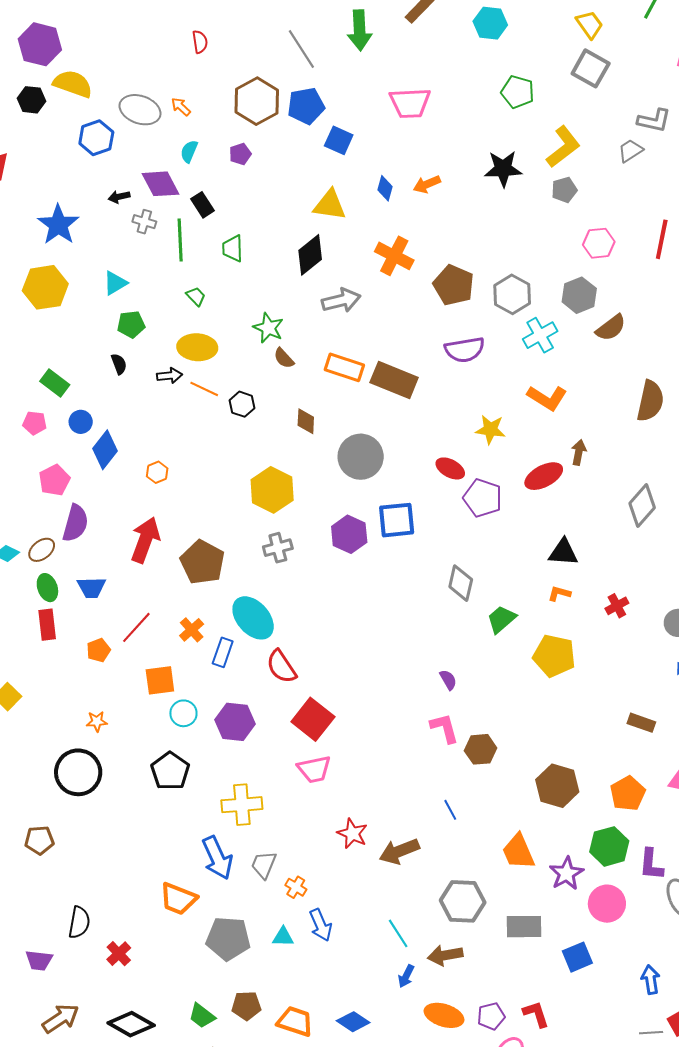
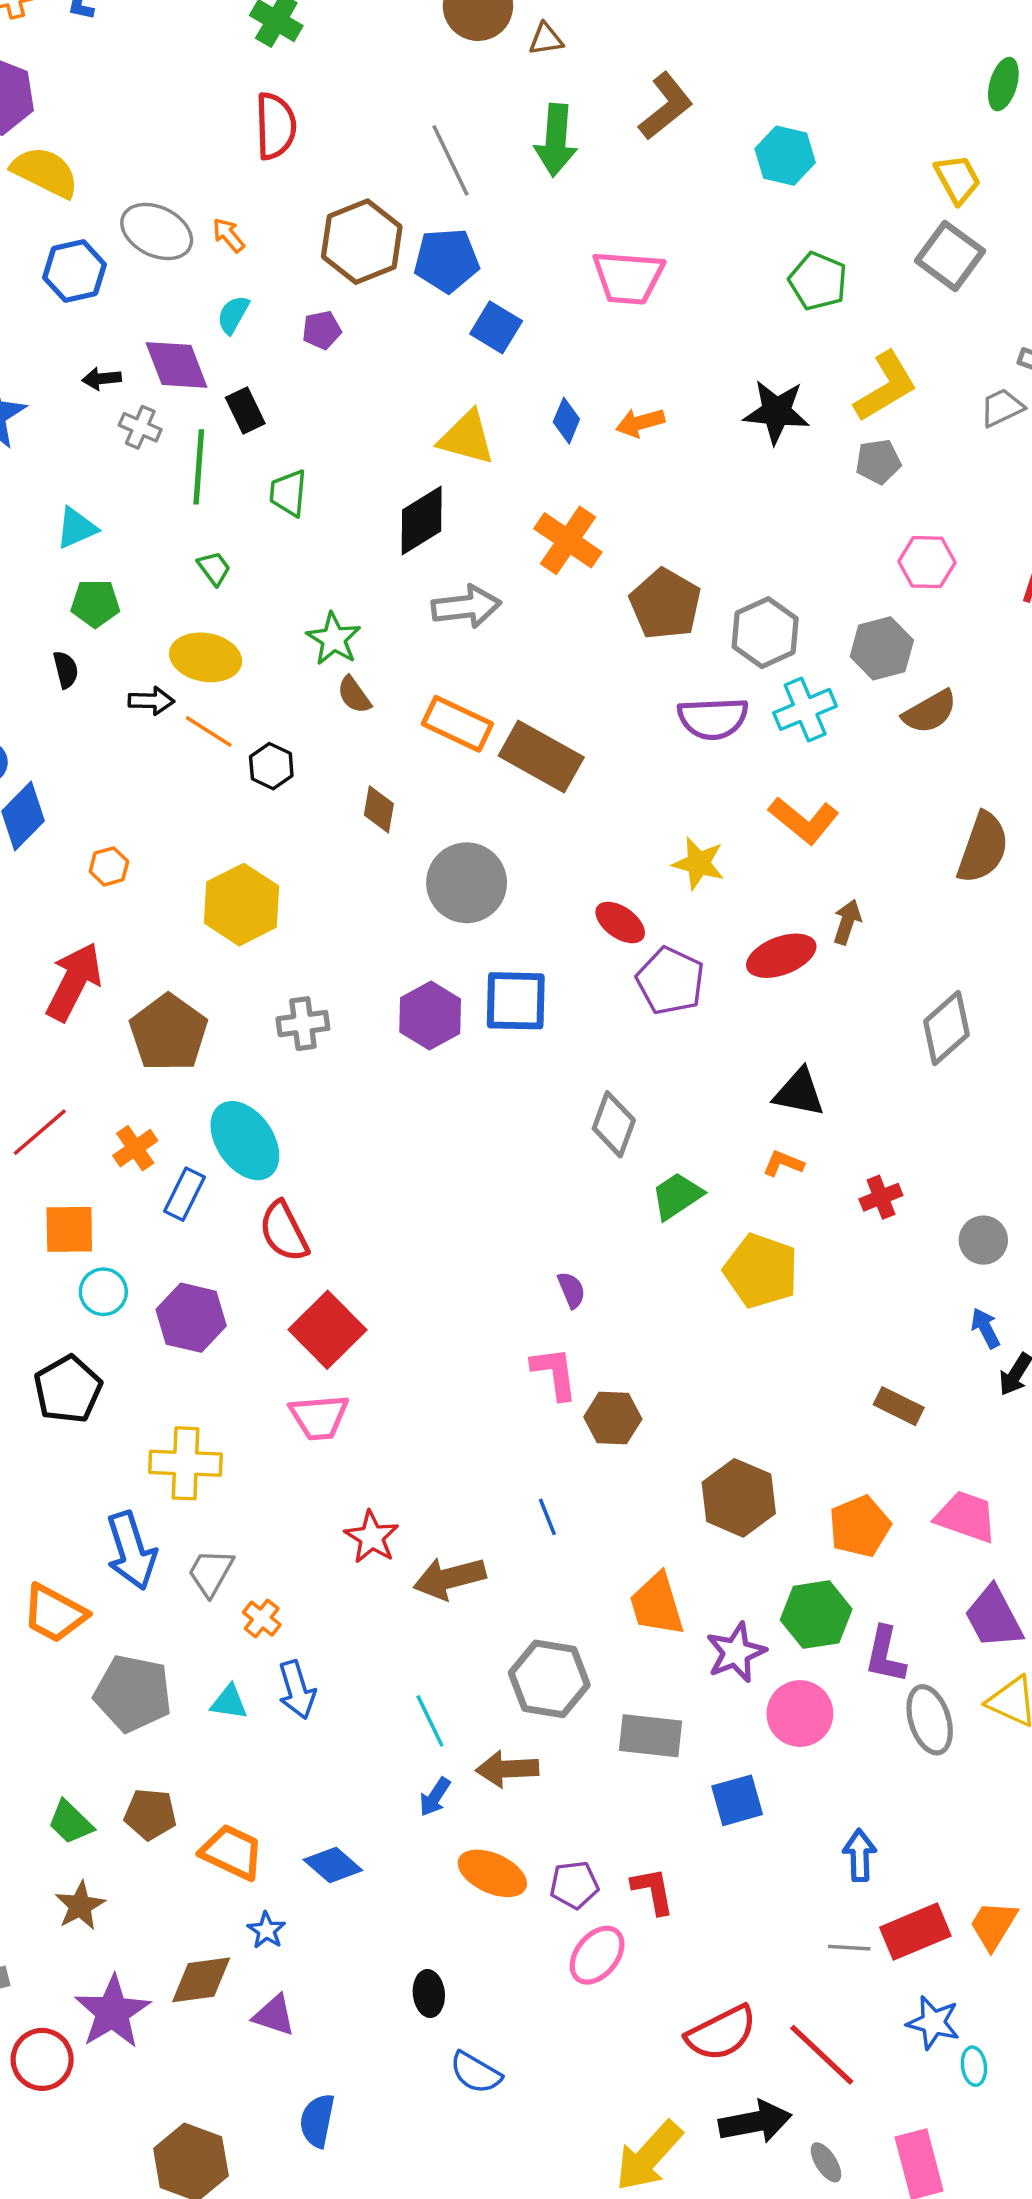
red semicircle: (200, 42) -> (275, 126), size x1.6
purple semicircle: (465, 350) -> (713, 718), moved
yellow hexagon: (272, 490) -> (242, 905), moved

